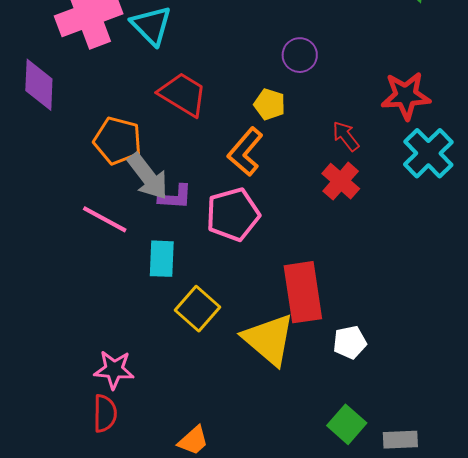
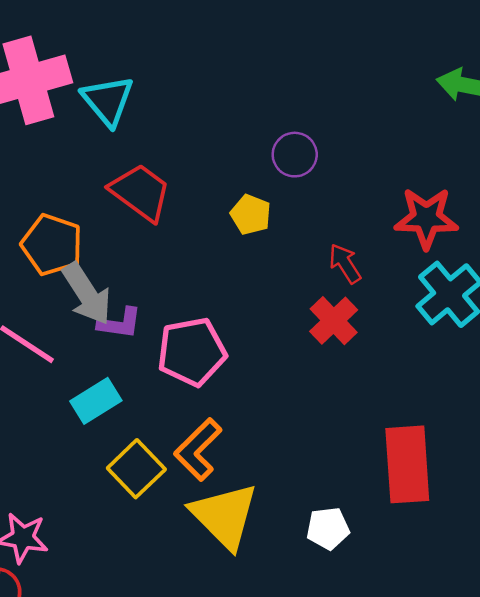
orange L-shape: (245, 152) -> (198, 449), moved
cyan rectangle: (162, 259) -> (96, 401), turned 51
red rectangle: (303, 292) -> (407, 464), moved

